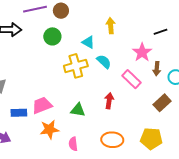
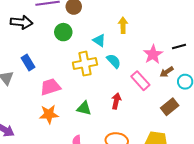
black line: (161, 32) -> (179, 47), moved
brown arrow: (157, 69) -> (167, 72), turned 48
pink trapezoid: (42, 105) -> (50, 87), moved
blue rectangle: (19, 113) -> (28, 63), moved, turned 56
orange star: (49, 129) -> (49, 114), moved

